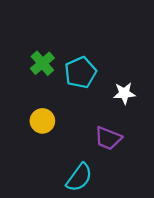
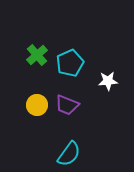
purple trapezoid: (108, 138) -> (67, 105), moved

